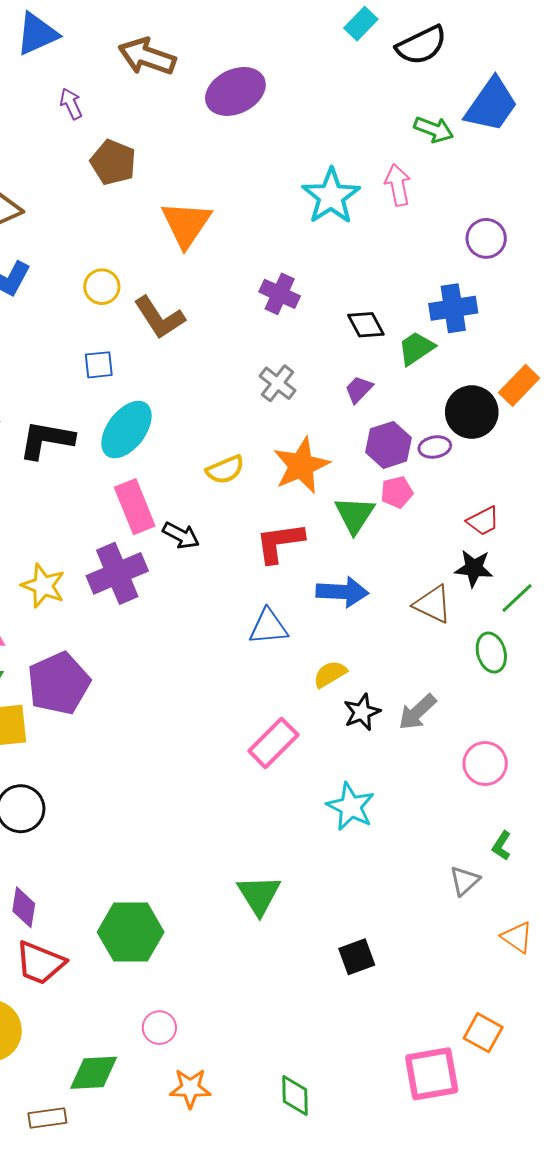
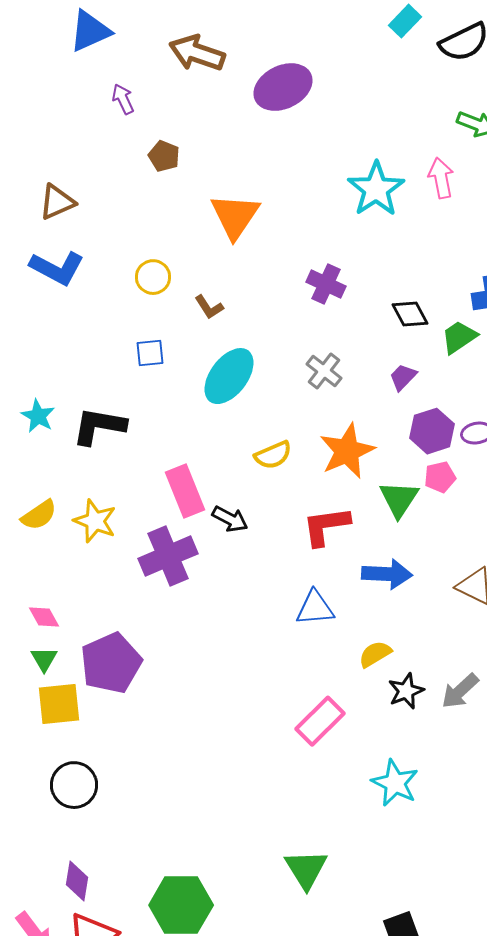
brown pentagon: (113, 162) -> (164, 156), size x0.7
brown L-shape: (159, 318) -> (209, 307), size x0.6
cyan ellipse: (127, 430) -> (229, 376), moved
yellow star: (43, 586) -> (95, 521), moved

